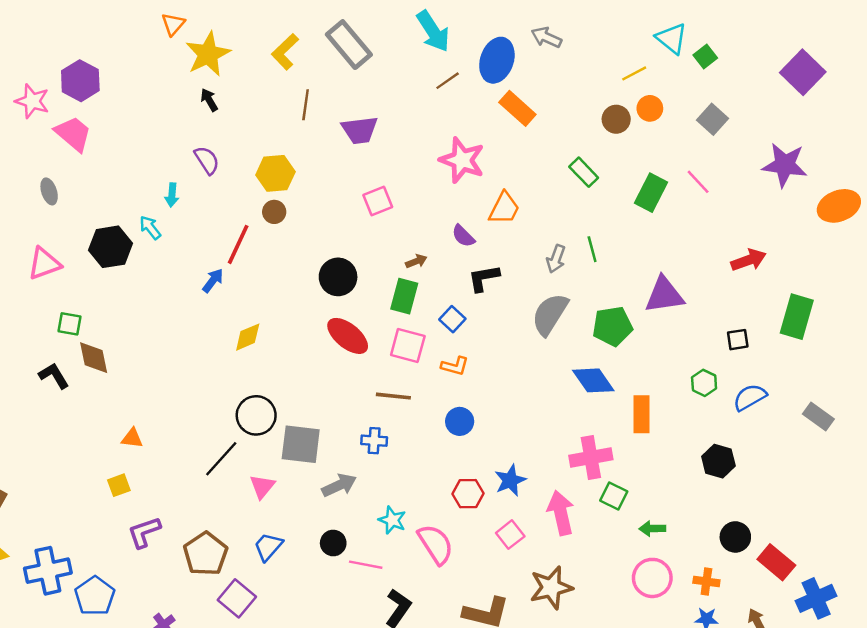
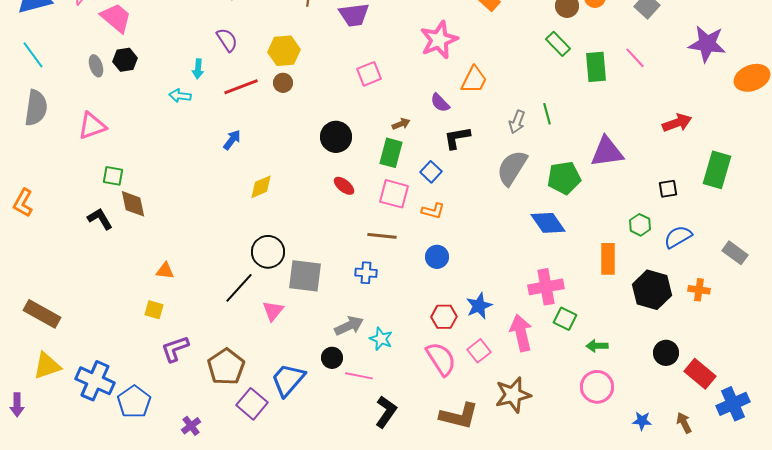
pink star: (462, 160) -> (439, 40), turned 30
green rectangle: (584, 172) -> (558, 44), moved
green rectangle: (651, 193) -> (596, 67), turned -32
cyan arrow: (150, 228) -> (180, 96), turned -45
red line: (238, 244) -> (241, 87), moved, turned 44
black hexagon: (110, 247) -> (125, 60), moved, size x0.7
red ellipse: (348, 336) -> (344, 186), size x0.6
orange rectangle: (641, 414) -> (608, 259), moved
black hexagon: (718, 461) -> (652, 290), size x1.4
yellow square: (119, 485) -> (154, 310), turned 36
gray arrow: (339, 485) -> (349, 326), moved
pink semicircle: (436, 544) -> (441, 359), moved
blue trapezoid: (268, 547) -> (288, 380), moved, size x1.4
blue cross: (48, 571) -> (95, 381), turned 36
orange cross: (706, 582) -> (699, 290), moved

